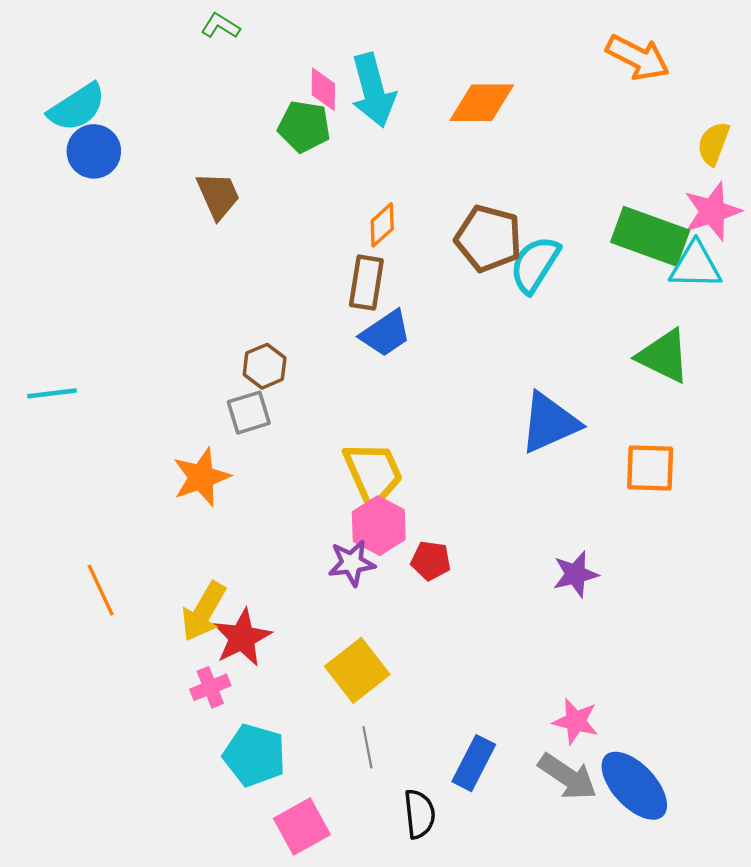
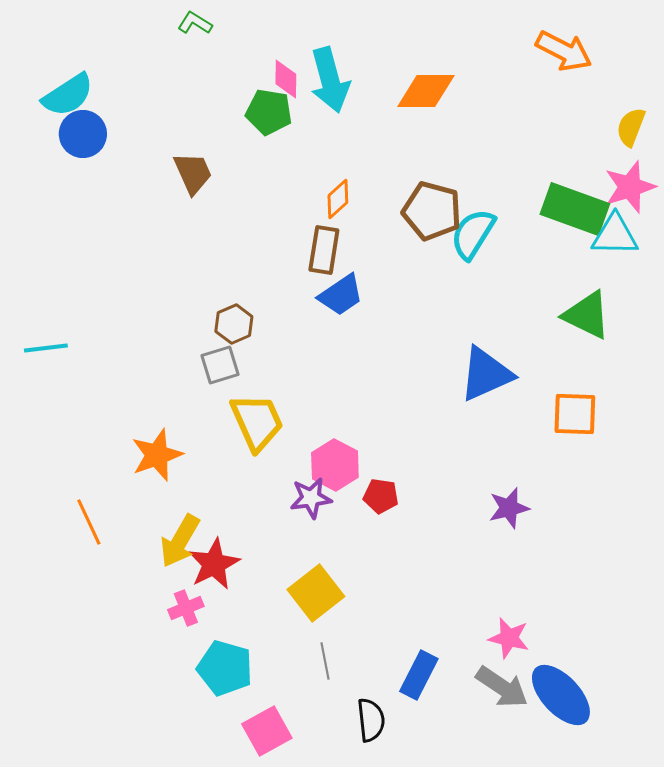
yellow trapezoid: (373, 474) -> (257, 422), moved
orange star: (201, 477) -> (157, 455), moved

